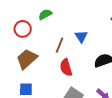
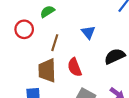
brown line: (59, 45) -> (55, 43), moved
brown trapezoid: (27, 59) -> (47, 70), moved, turned -45

